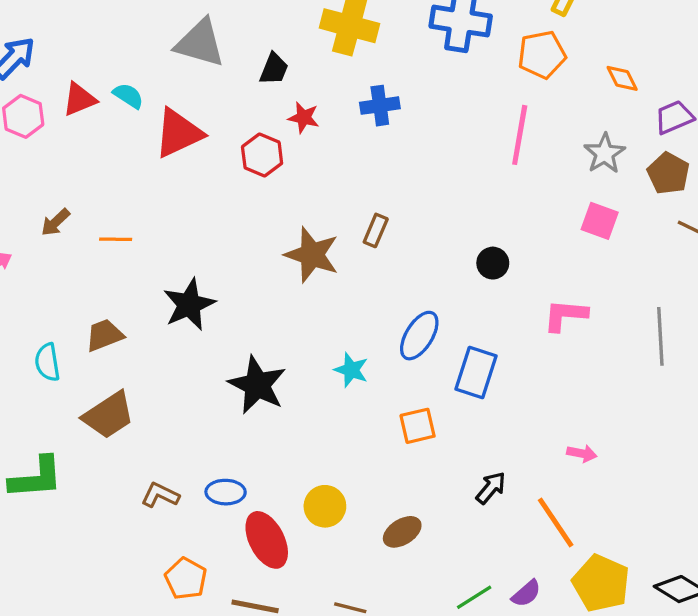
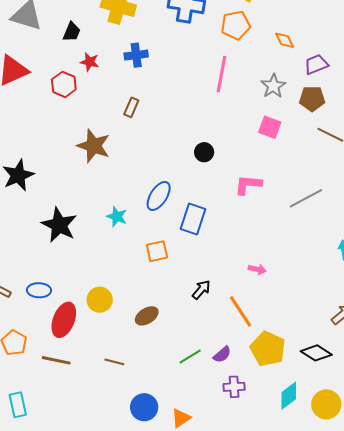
brown pentagon: (668, 173) -> (312, 99), turned -30
brown rectangle: (376, 230) -> (131, 107), moved
gray line: (660, 336) -> (306, 198), turned 64
red ellipse: (267, 540) -> (64, 320), turned 48

